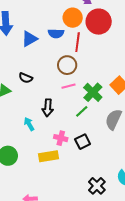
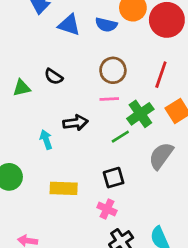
blue triangle: (29, 39) -> (69, 25), turned 36
red line: (78, 42) -> (161, 75), moved
black arrow: (48, 108) -> (75, 123), turned -114
pink cross: (61, 138) -> (107, 209), moved

